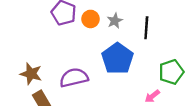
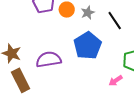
black line: (146, 28) -> (115, 21), turned -42

